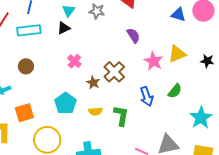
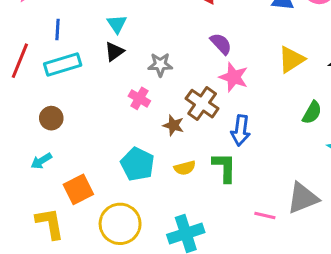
gray star: (97, 11) -> (160, 65), moved
pink star: (153, 61) -> (234, 77), moved
brown circle: (26, 66) -> (51, 118), moved
green semicircle: (175, 91) -> (312, 113), moved
blue arrow: (147, 96) -> (241, 130), moved, turned 36

